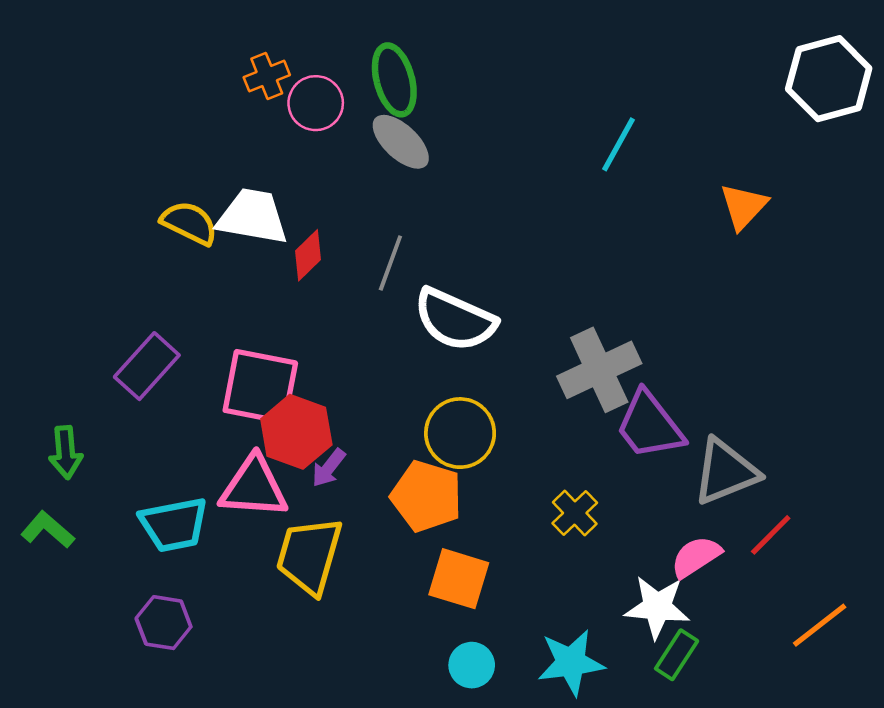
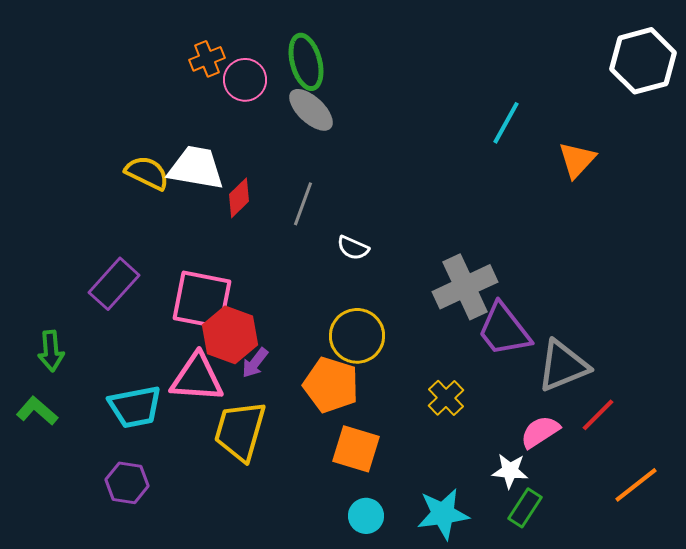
cyan line: (619, 144) -> (506, 123), moved
white semicircle: (455, 320) -> (353, 248), size x0.5
white star: (657, 607) -> (510, 471), size x0.7

